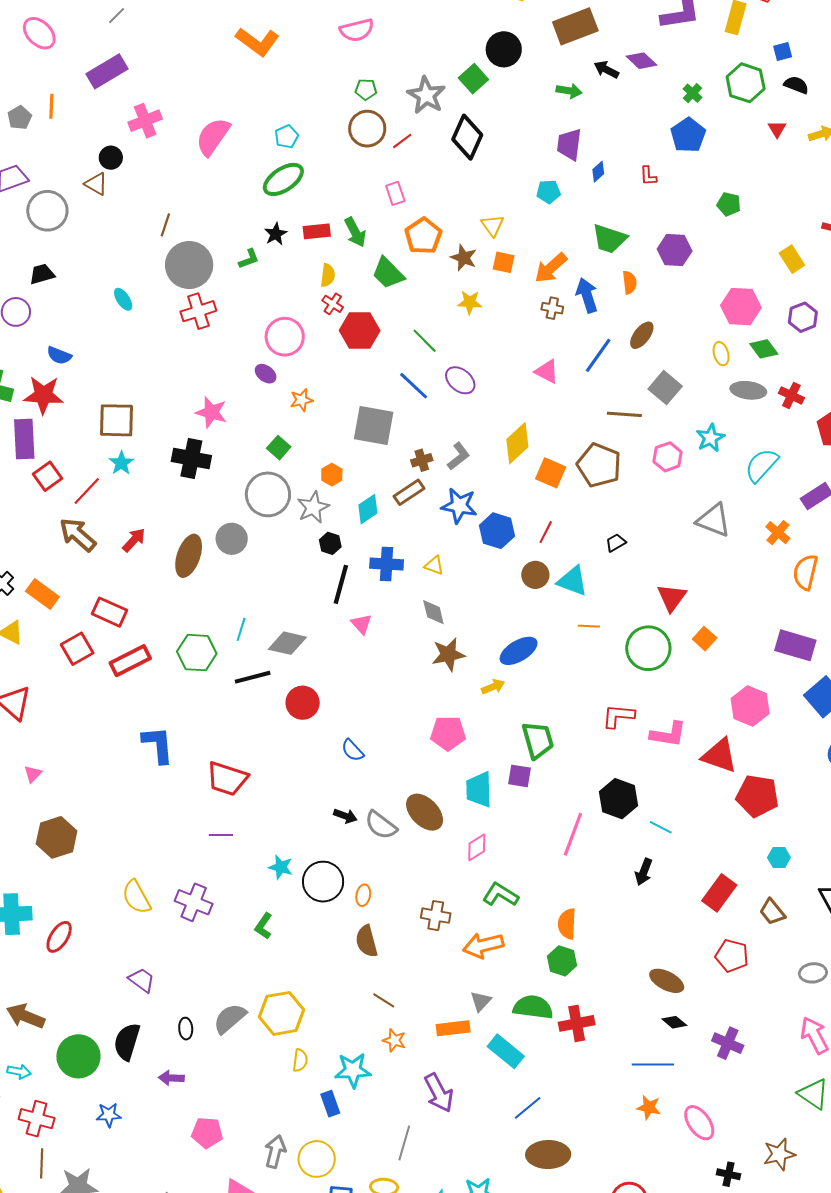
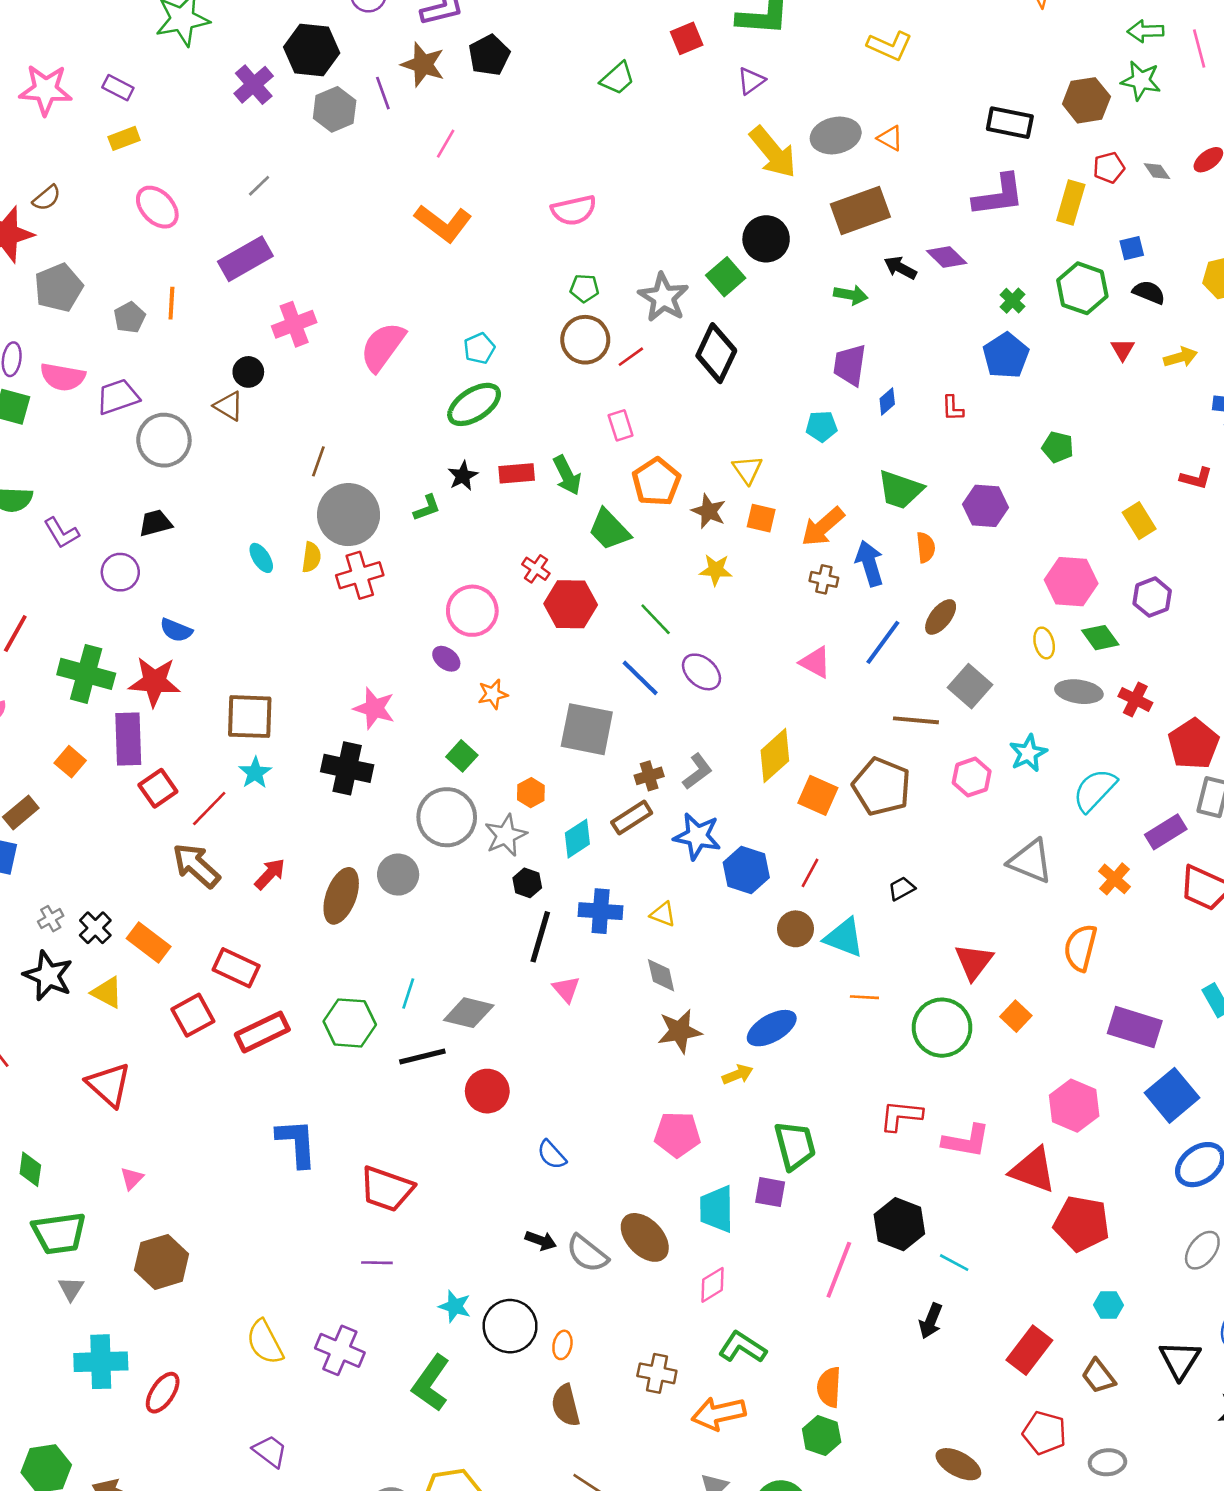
yellow semicircle: (328, 275) -> (311, 557), moved
orange semicircle: (806, 572) -> (1080, 948), moved
green L-shape: (264, 926) -> (431, 1383), size x1.6
gray ellipse: (813, 973) -> (1107, 1462), moved

